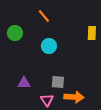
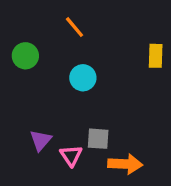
purple triangle: (24, 83) -> (41, 140), turned -48
pink triangle: (47, 100) -> (71, 156), moved

